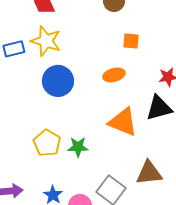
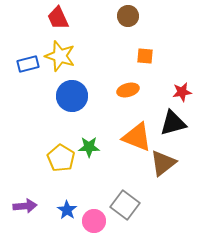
green star: (78, 147) -> (89, 147), moved
brown triangle: (149, 173) -> (163, 163), moved, turned -32

